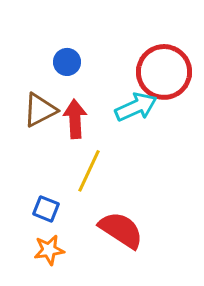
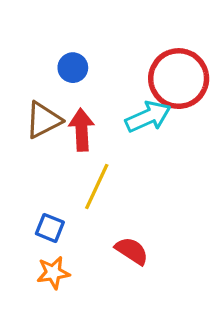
red semicircle: (121, 230) -> (132, 251), size x0.7

